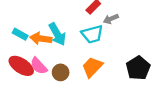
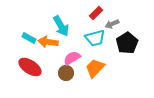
cyan arrow: (57, 34) -> (61, 26), moved
pink semicircle: (39, 66) -> (72, 58), moved, turned 102
black pentagon: (138, 68) -> (127, 43), moved

